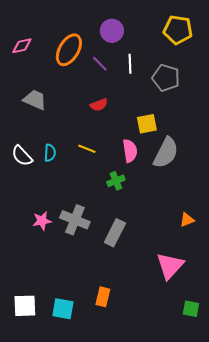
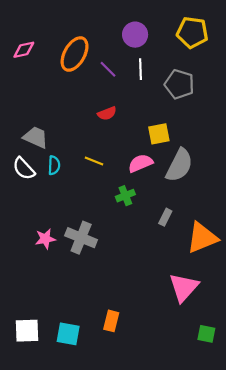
purple circle: (112, 31) -> (135, 35), moved
gray trapezoid: (35, 100) -> (36, 137), moved
pink semicircle: (130, 151) -> (140, 163), turned -105
orange triangle: (187, 220) -> (202, 238), size x2.0
gray rectangle: (115, 233) -> (165, 217), moved, size x0.6

